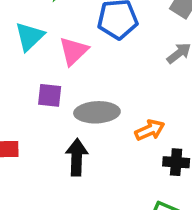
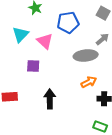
pink triangle: (74, 51) -> (45, 41), turned -30
gray ellipse: (97, 112) -> (86, 56), moved

